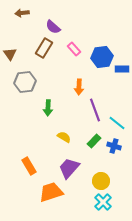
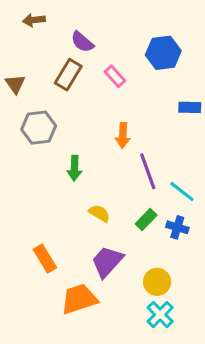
blue hexagon: (102, 57) -> (163, 53), moved

